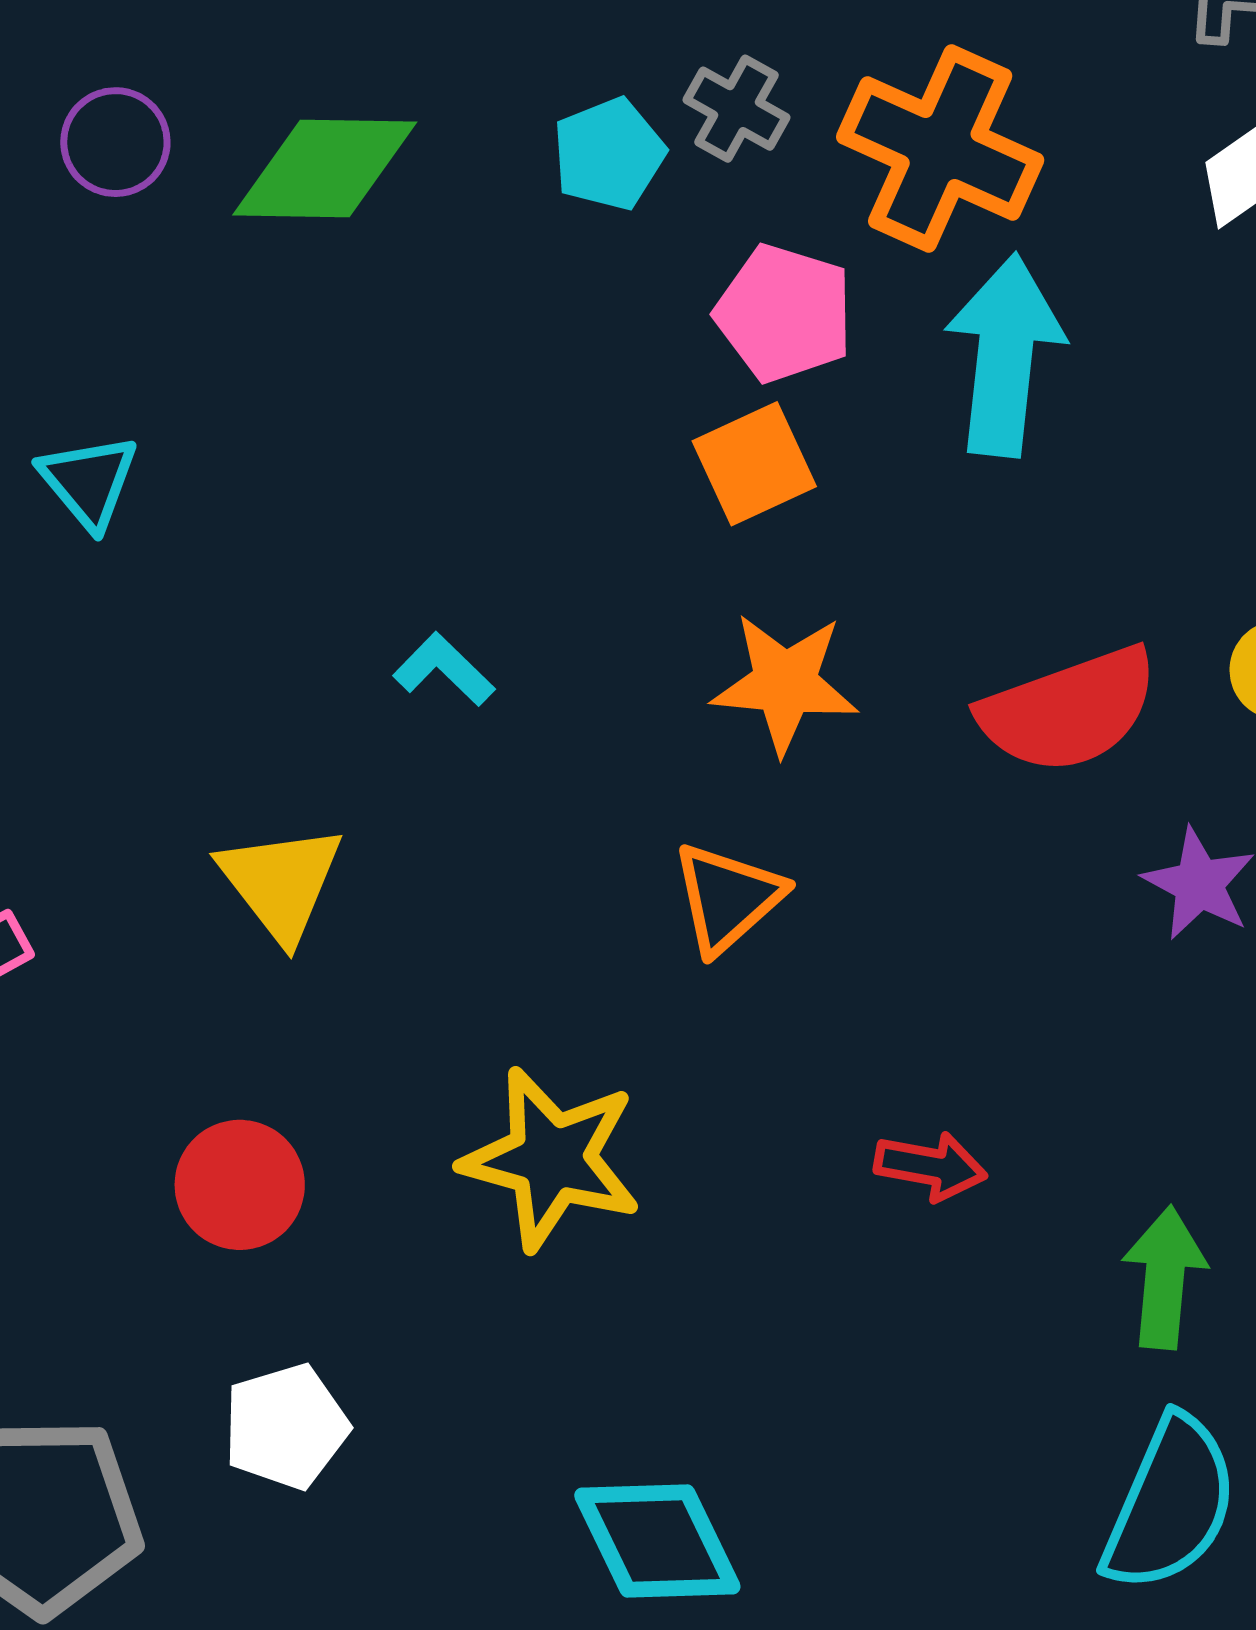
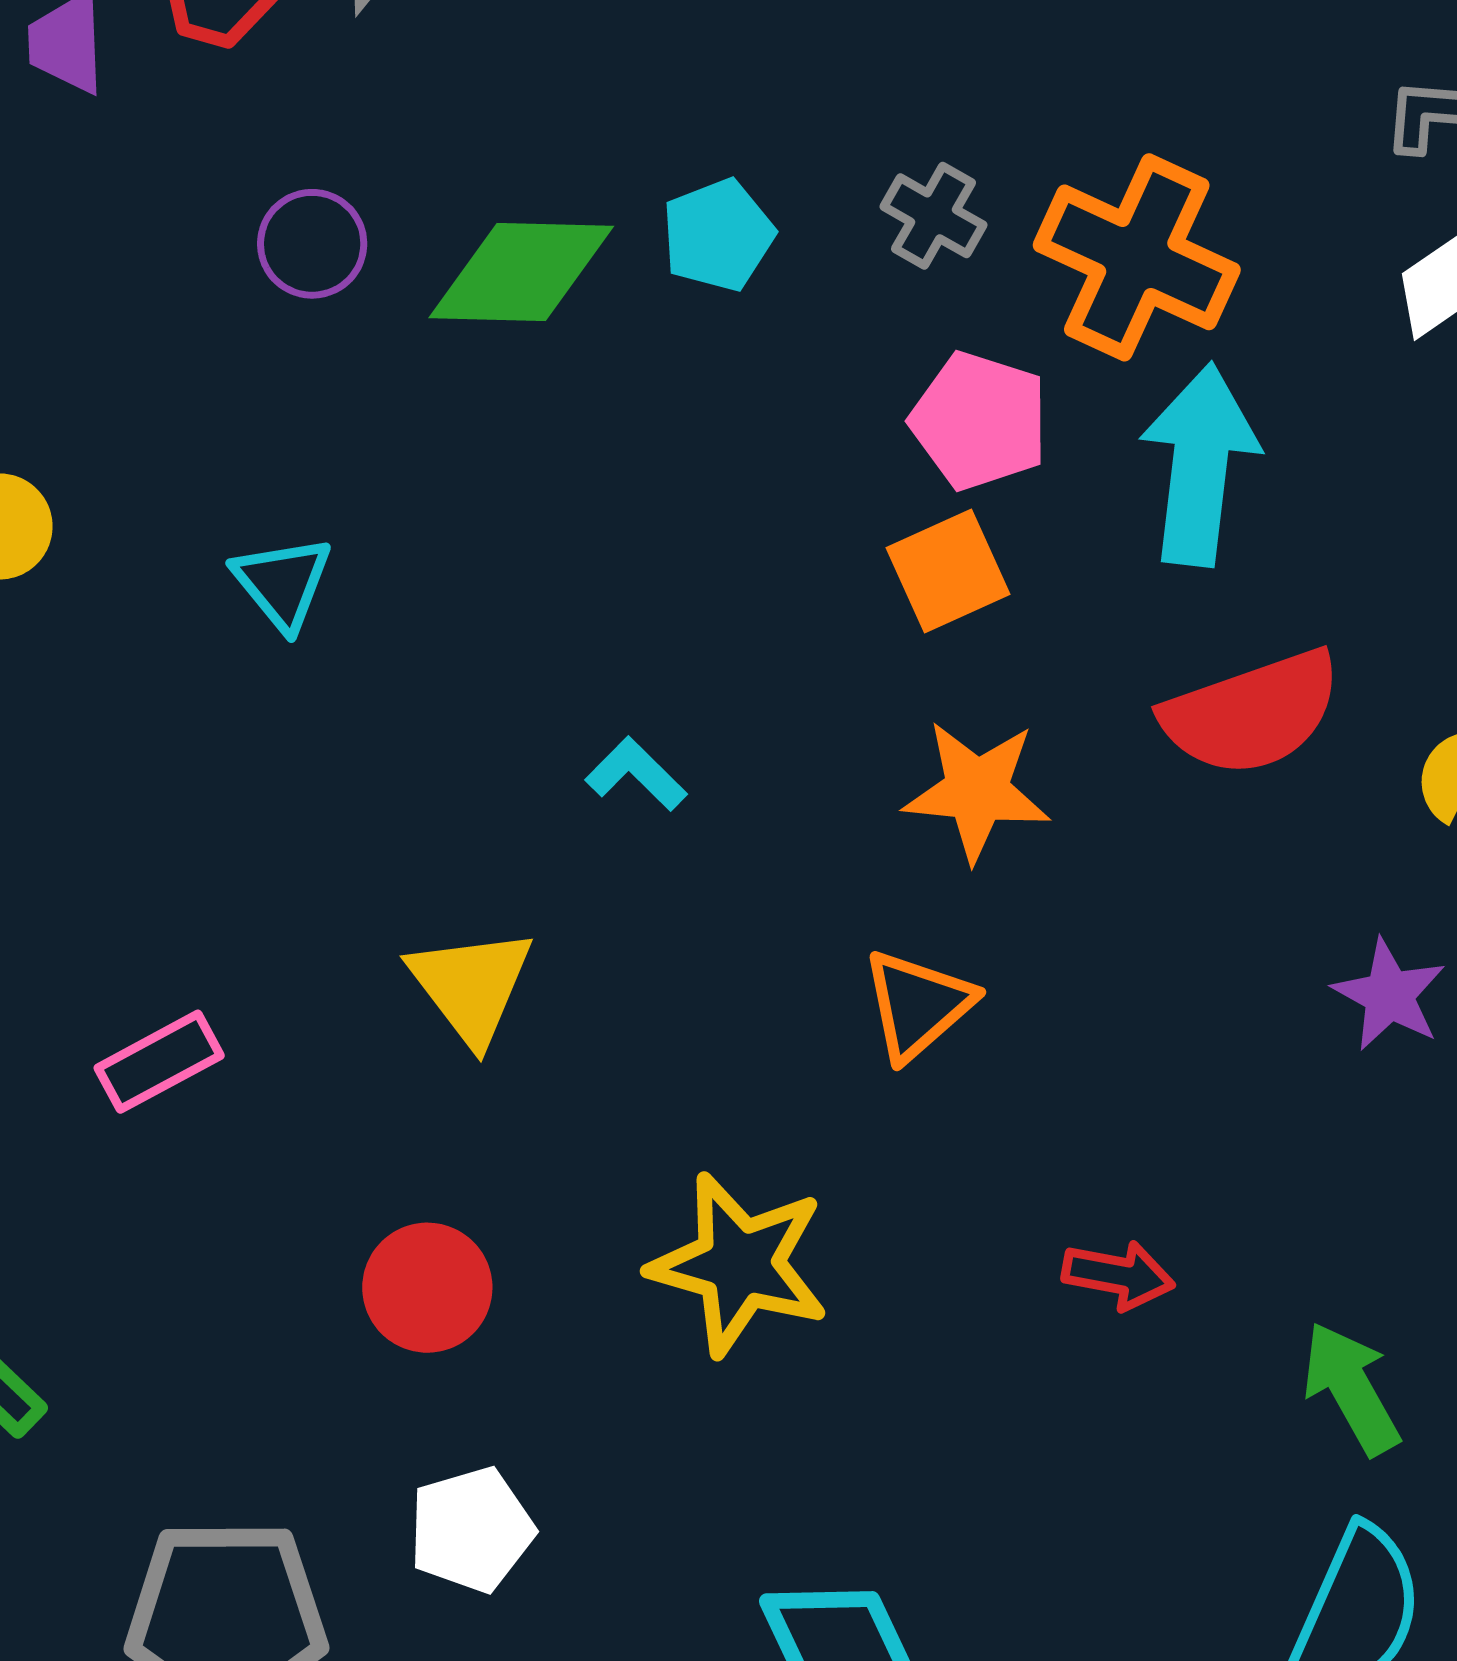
cyan pentagon: (609, 154) -> (718, 235), moved
red semicircle: (1069, 710) -> (1252, 713), moved
green arrow: (1164, 1278) -> (1351, 1388), turned -35

